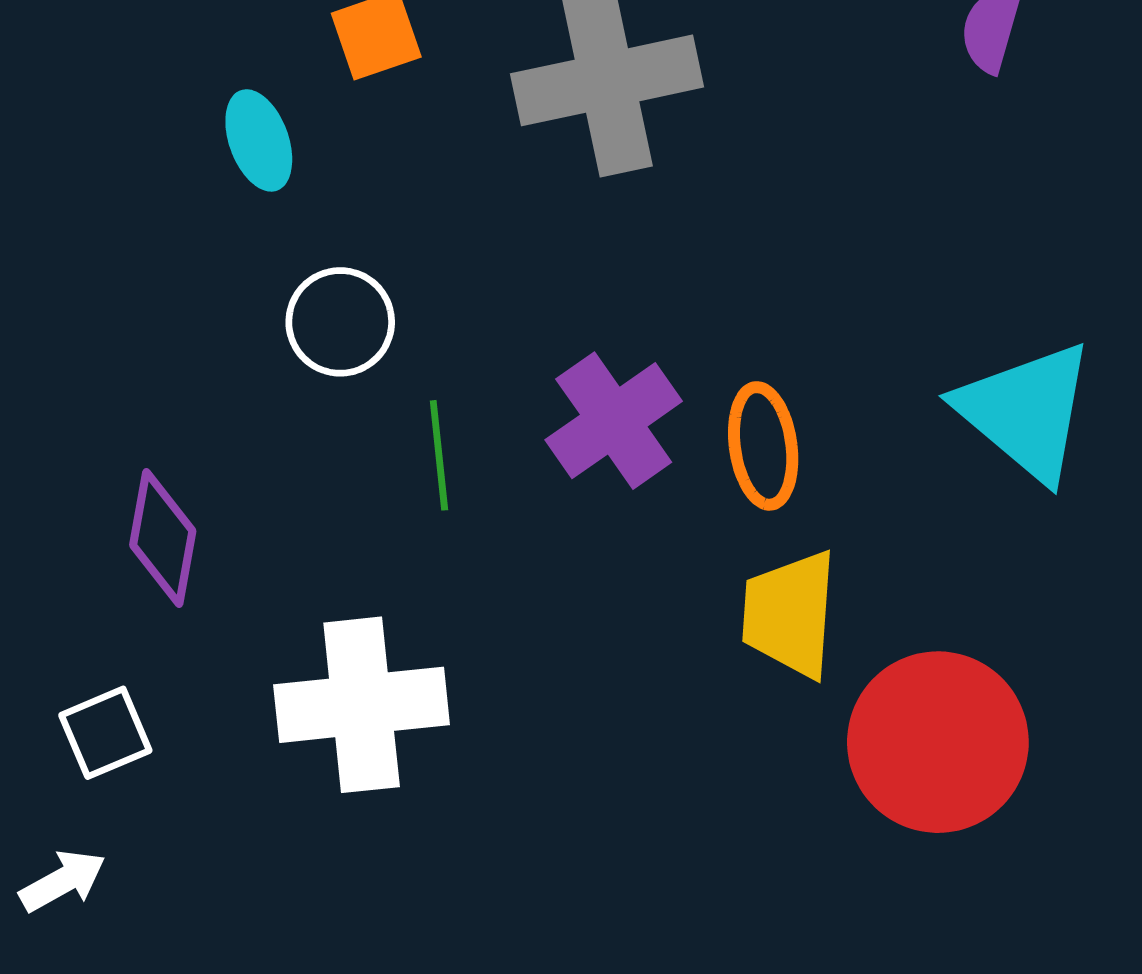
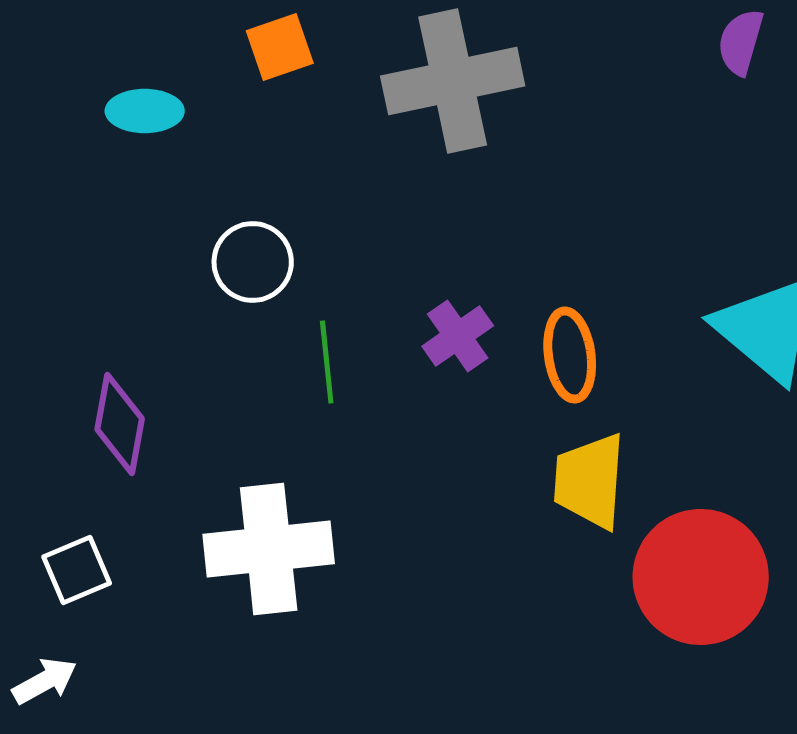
cyan ellipse: (259, 140) -> (145, 111), moved, turned -70
purple cross: (614, 421) -> (458, 336), size x0.7

